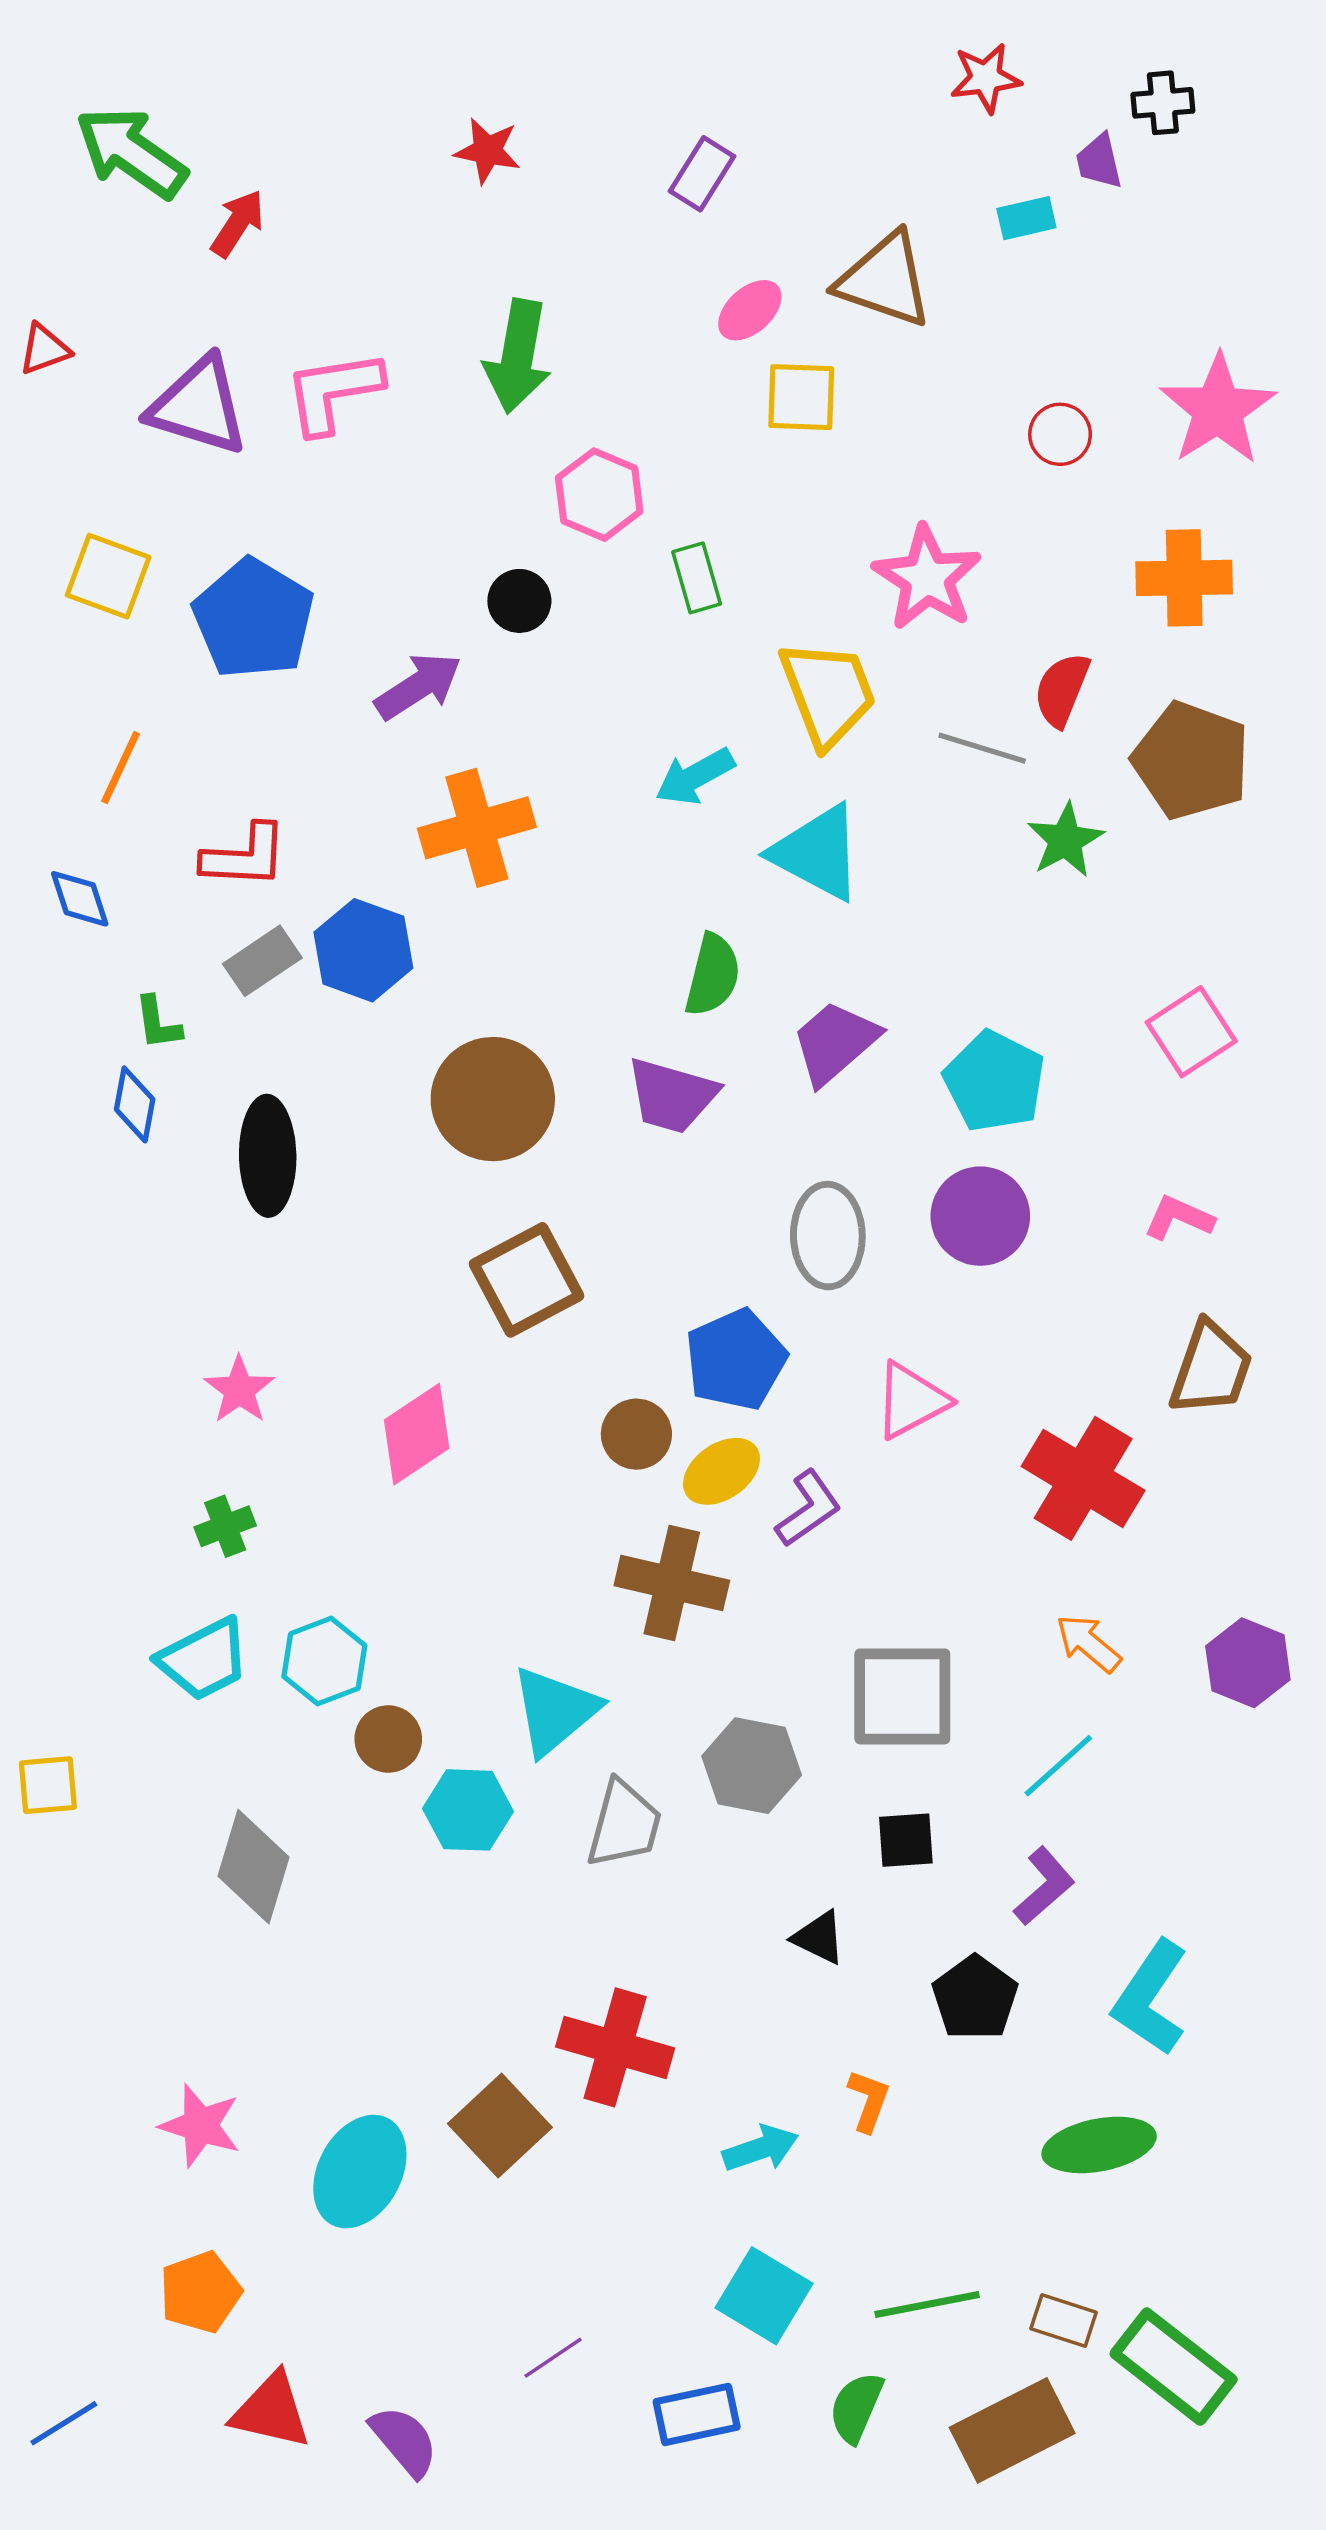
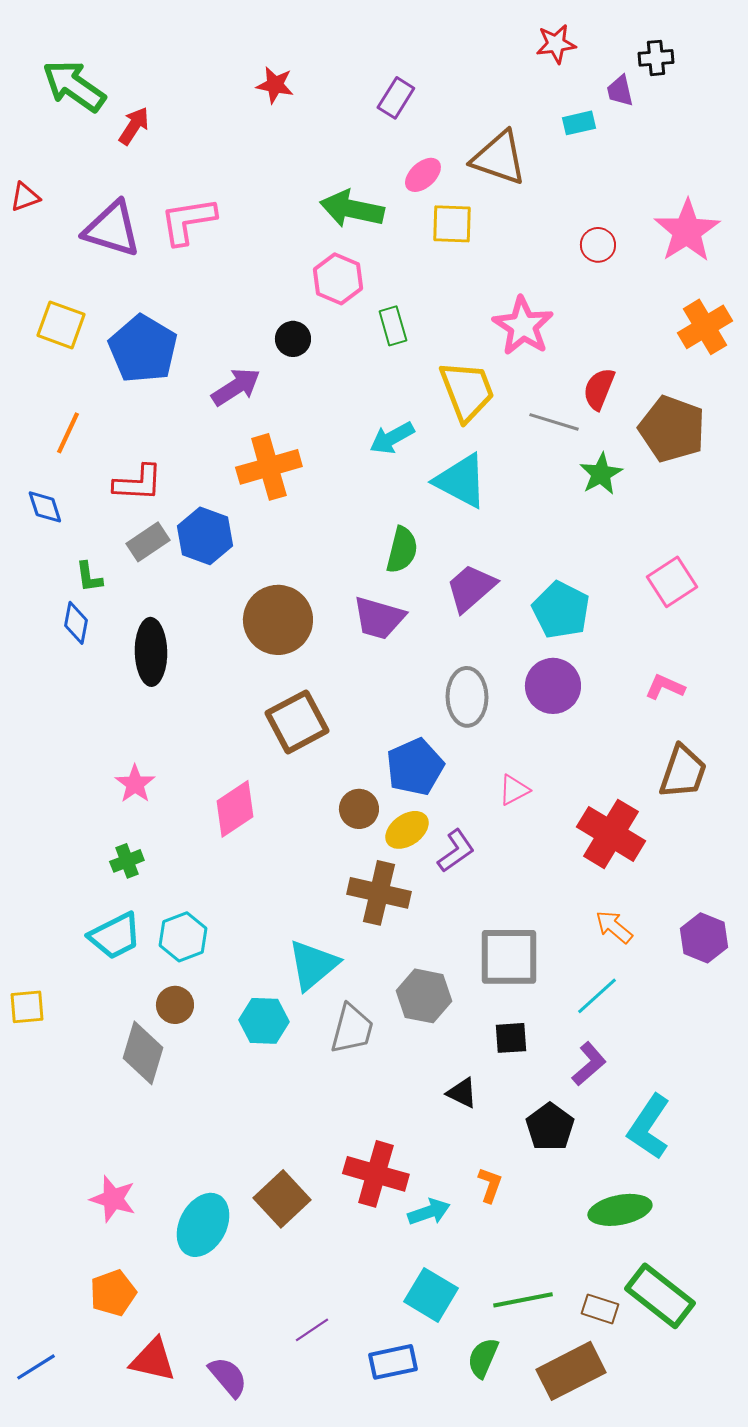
green arrow: (518, 356) -> (352, 209), moved, turned 92
orange cross: (1184, 578) -> (705, 327), moved, turned -30
pink triangle: (911, 1400) -> (514, 790), size x0.7
brown circle: (388, 1739) -> (175, 1005), moved
red cross: (615, 2047) -> (376, 1174), moved
green rectangle: (1174, 2367) -> (660, 1296), moved

